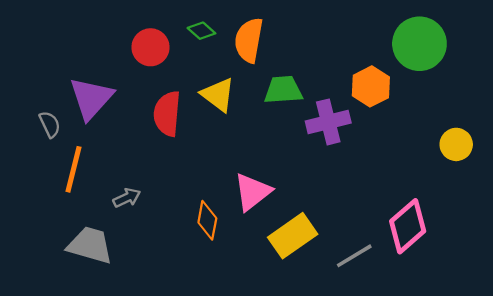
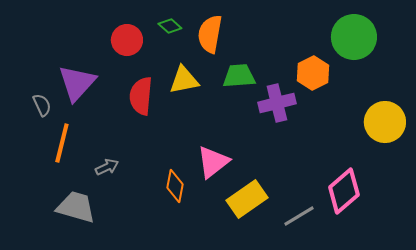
yellow triangle: (218, 95) -> (184, 80), turned -48
yellow circle: (456, 144) -> (385, 122), size x1.5

